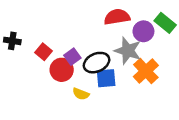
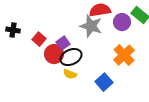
gray star: (128, 51) -> (91, 26), moved
black ellipse: (97, 63) -> (71, 57), moved
blue square: (106, 78) -> (104, 82), moved, turned -36

